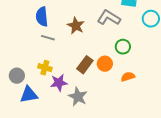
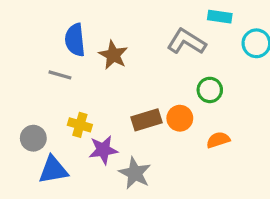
brown star: (76, 26) -> (113, 55), moved
gray line: (48, 38) -> (60, 75), moved
brown rectangle: (85, 65) -> (147, 120), turned 36

